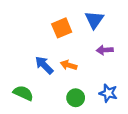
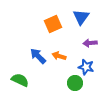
blue star: (108, 93) -> (86, 67), moved
green circle: (76, 98) -> (75, 83), moved

